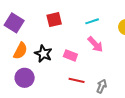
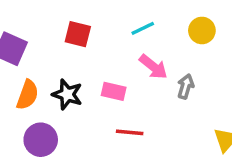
red square: (54, 20) -> (78, 34), turned 35
gray arrow: (102, 86) -> (186, 86), moved

